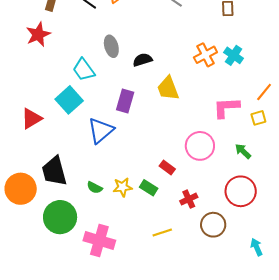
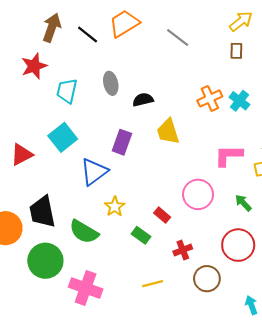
cyan trapezoid: (84, 70) -> (67, 91), moved, turned 45
yellow star: (123, 187) -> (115, 207), moved, turned -30
green semicircle: (95, 188) -> (84, 232), size x1.8

